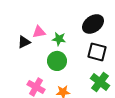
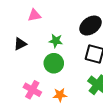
pink triangle: (39, 32) -> (34, 15), moved

